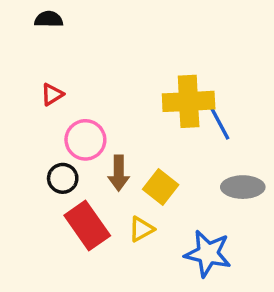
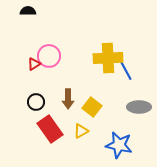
red triangle: (52, 94) -> (34, 64), moved
pink circle: (85, 140) -> (49, 56), moved

